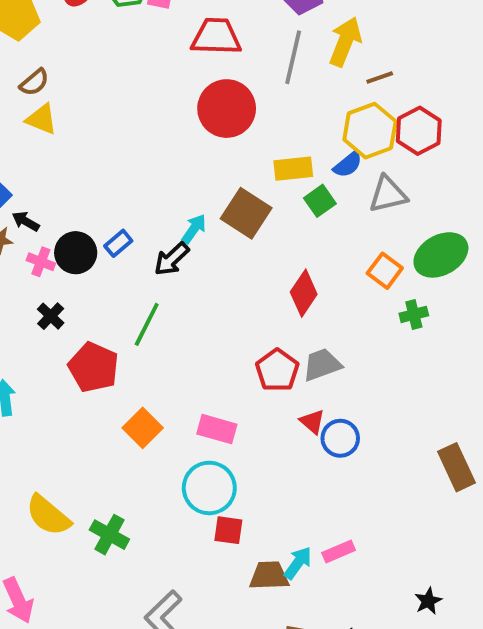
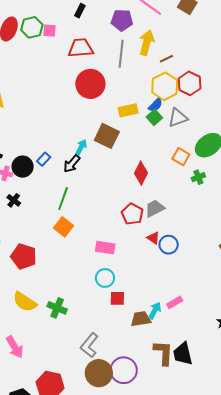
green square: (320, 201) -> (154, 117), moved
red pentagon: (94, 367) -> (24, 256), moved
orange square: (143, 428) -> (63, 227), moved
cyan circle: (209, 488) -> (105, 278), size x0.7

